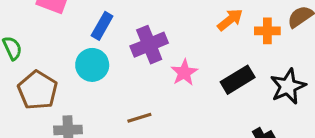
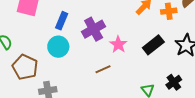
brown line: (139, 118) -> (103, 69), moved

